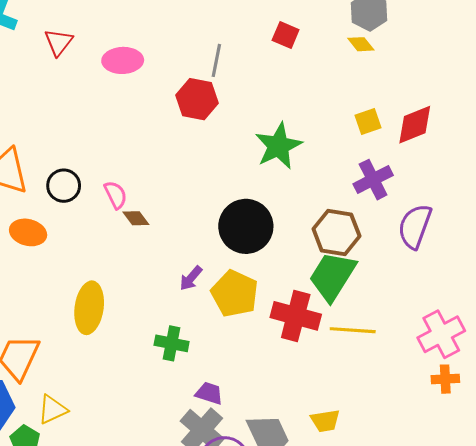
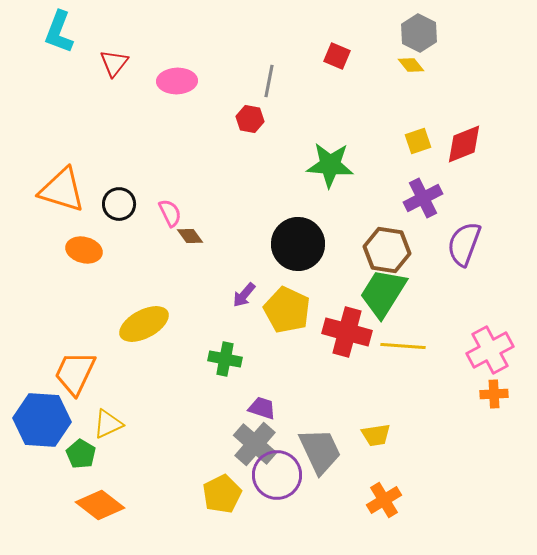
red hexagon: (197, 99) -> (250, 119), size x0.7
green star: (278, 146) -> (330, 165), turned 30
yellow ellipse: (89, 308) -> (144, 324), turned 54

